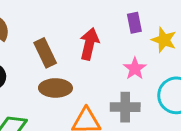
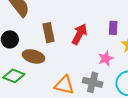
brown ellipse: (55, 88) -> (33, 56), moved

